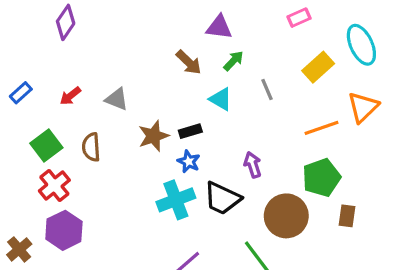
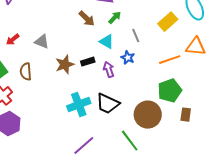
orange triangle: (363, 107) -> (196, 47), turned 50
blue star: (189, 162) -> (128, 58), moved
purple arrow: (253, 165) -> (109, 70), moved

